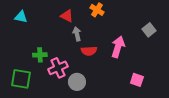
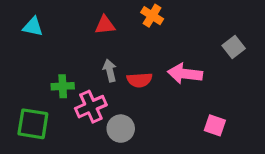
red triangle: (67, 16) -> (105, 25), turned -32
gray arrow: (77, 34) -> (110, 71), moved
pink arrow: (118, 47) -> (185, 74), turned -100

